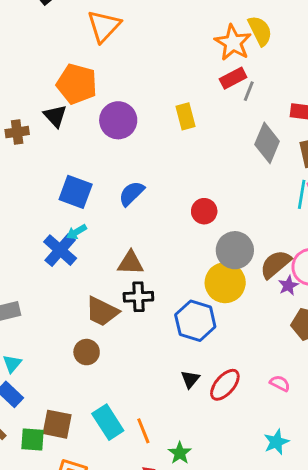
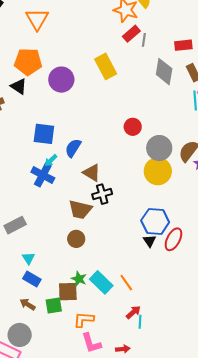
yellow rectangle: (185, 116) -> (106, 66), size x1.4
blue semicircle: (132, 193) -> (73, 148), moved
brown triangle: (131, 263) -> (92, 173), turned 42
blue hexagon: (195, 321) -> (155, 221), moved
green star: (180, 453) -> (79, 279), moved

